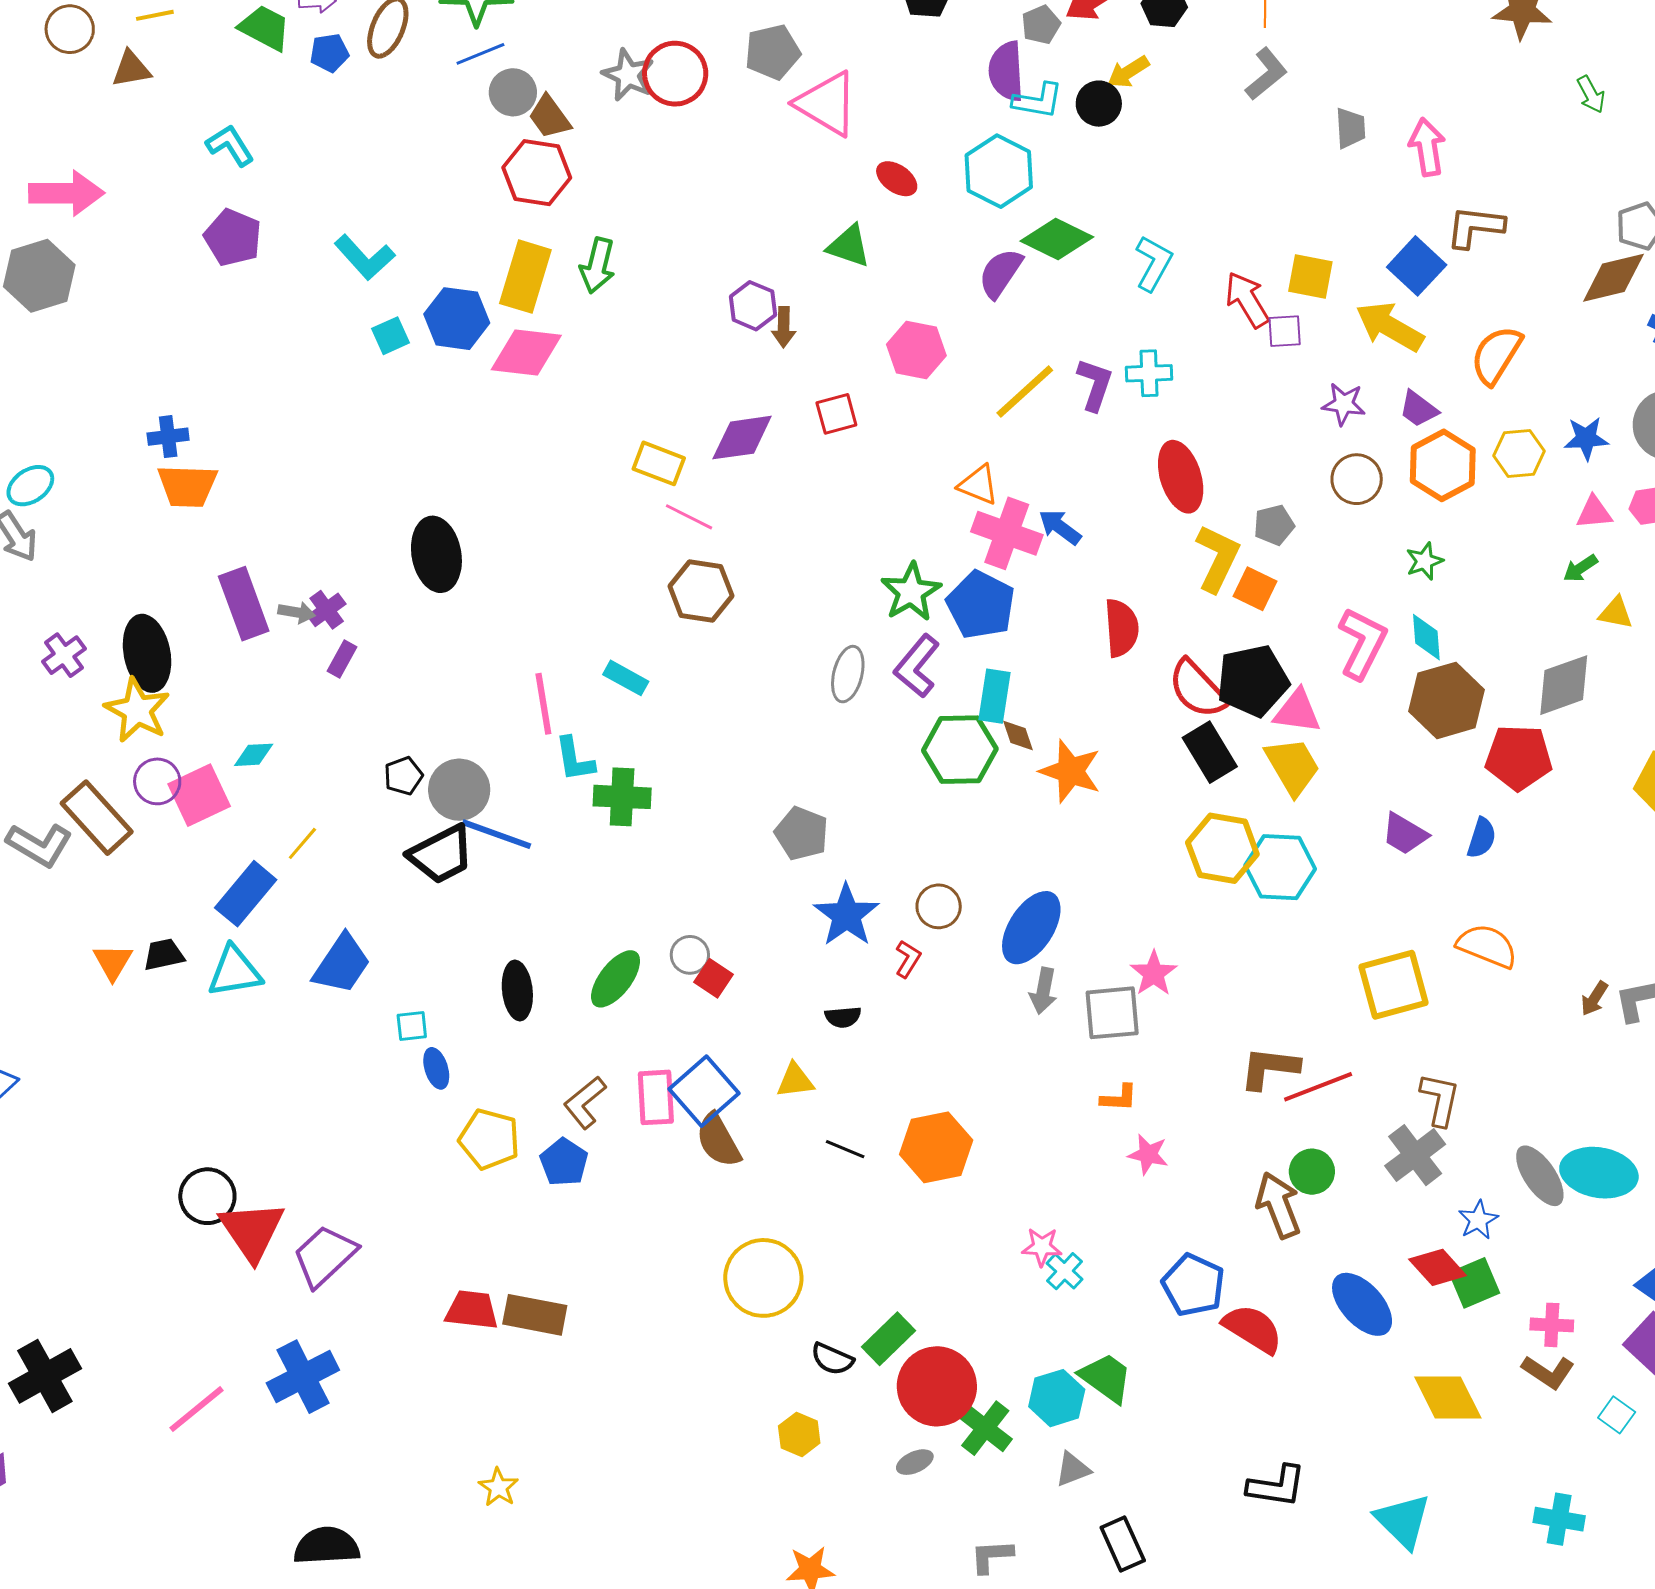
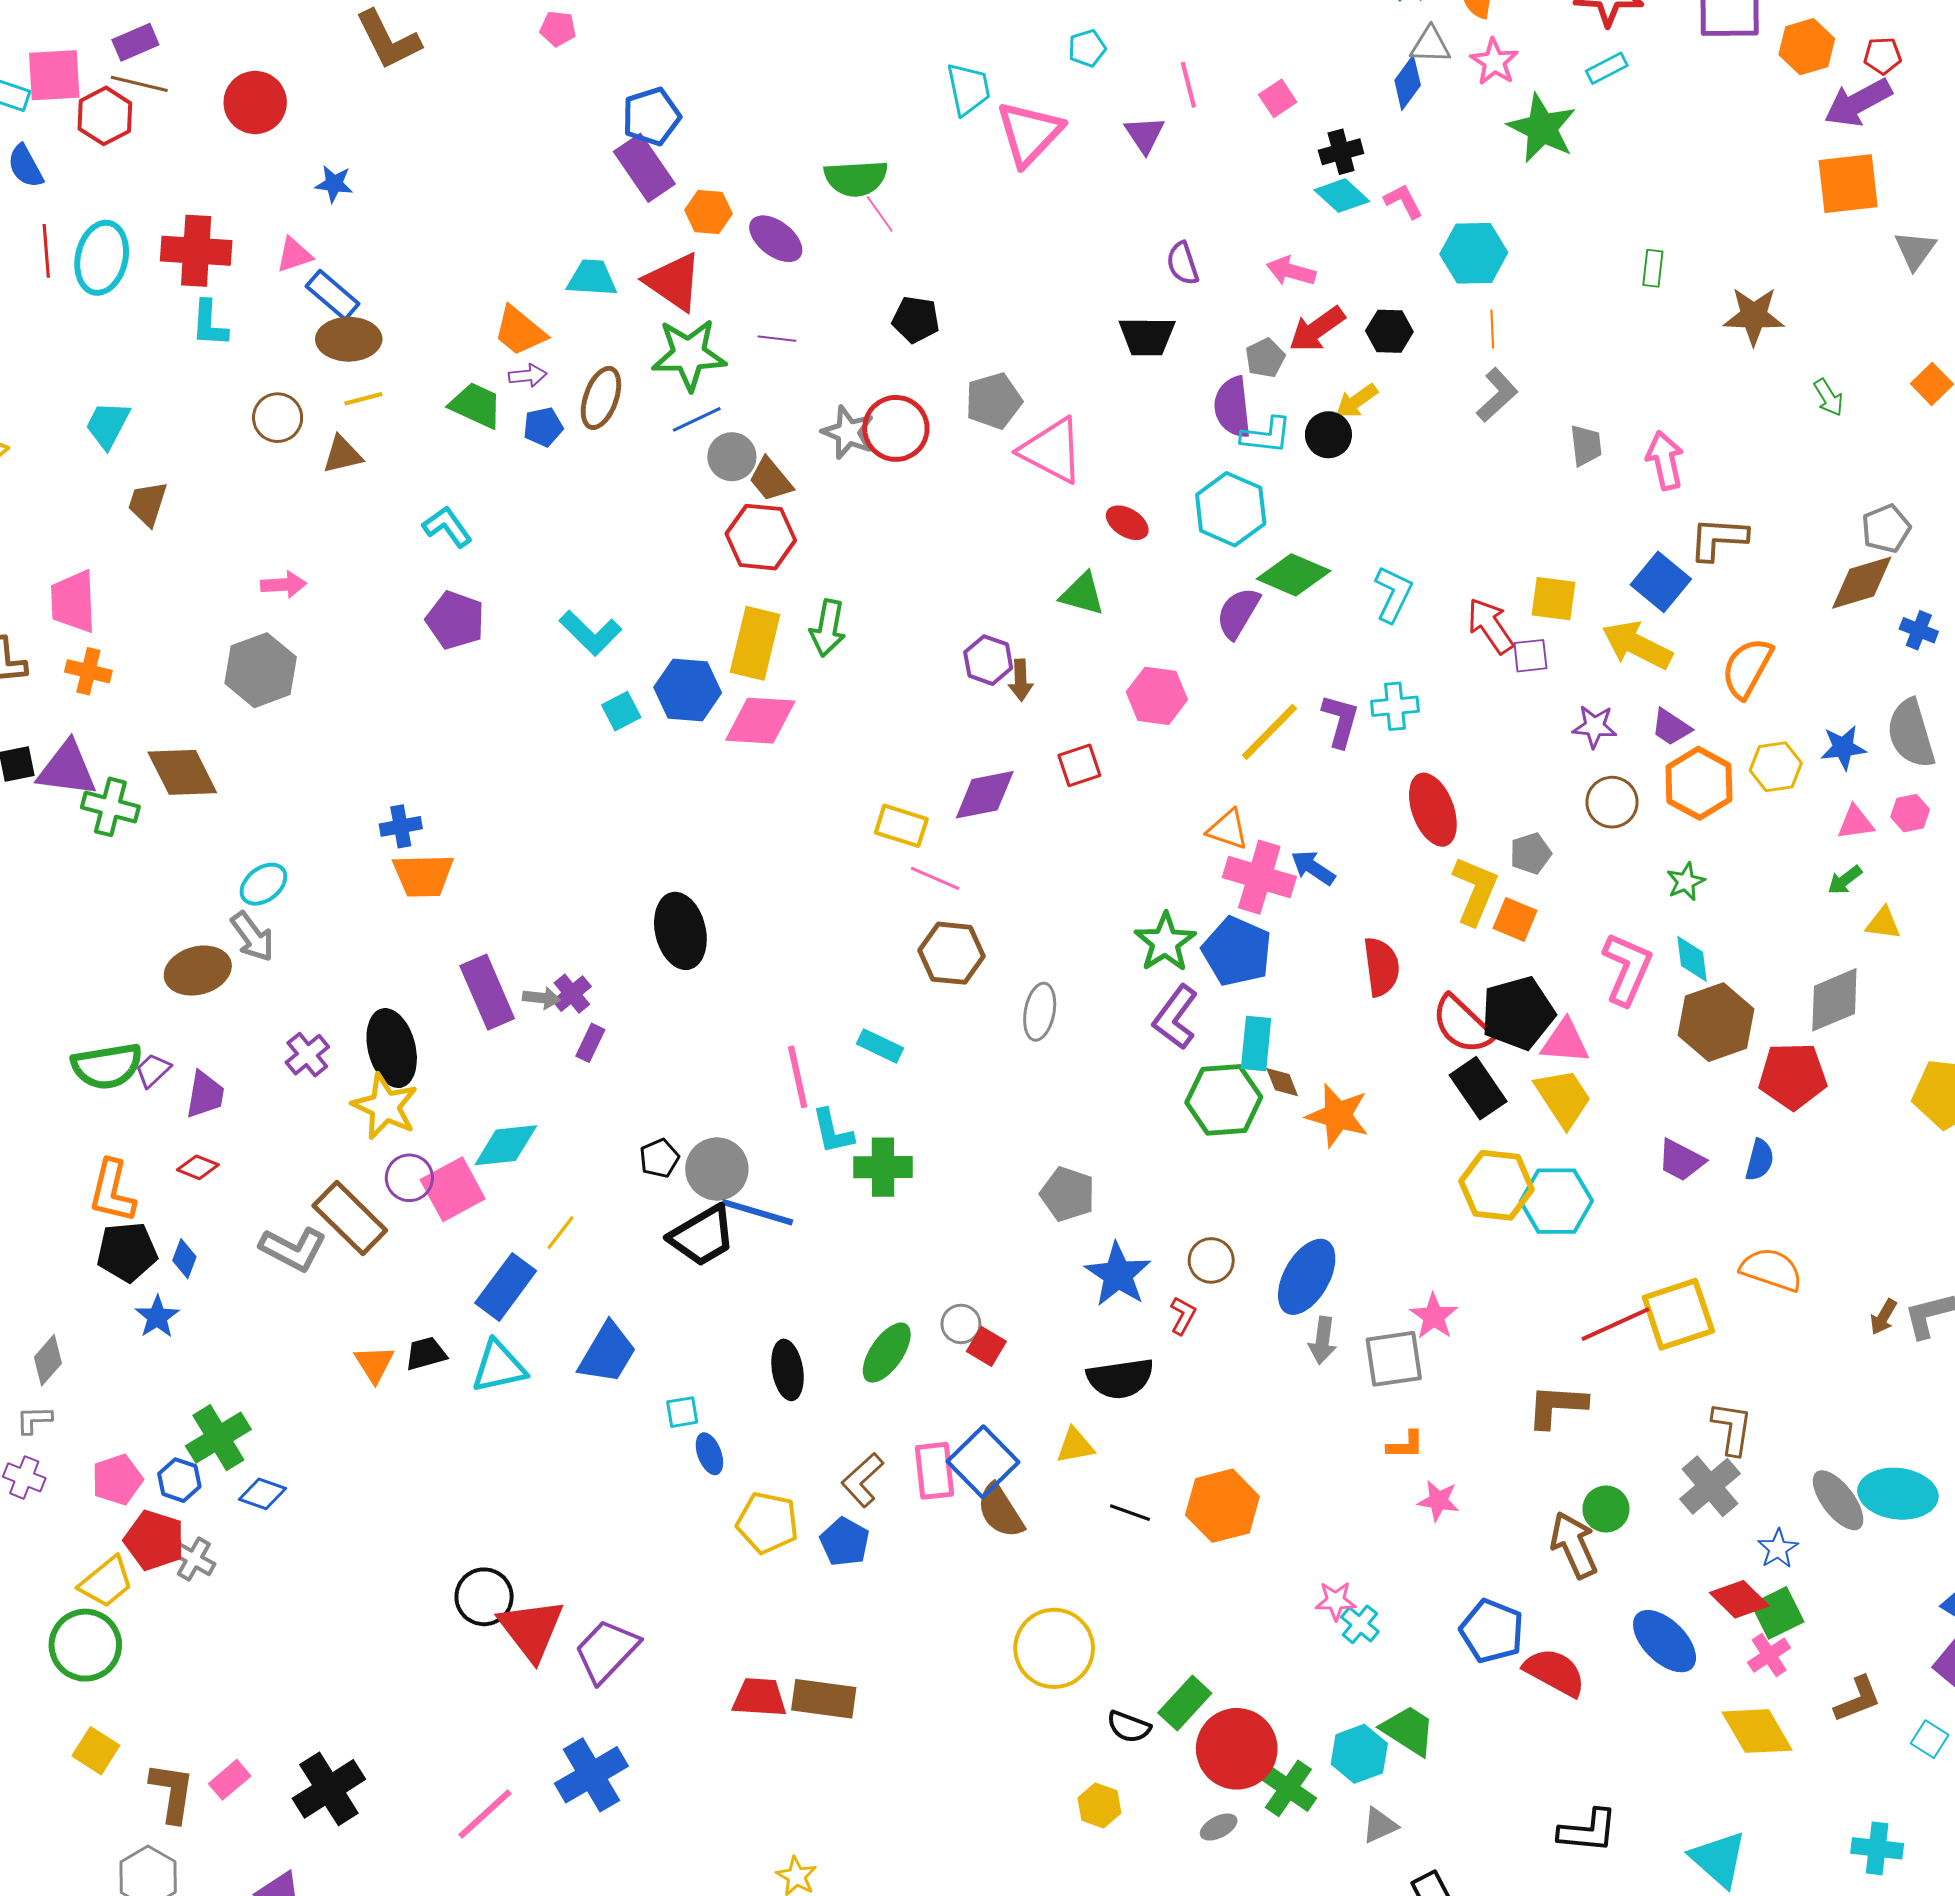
pink arrow: (66, 193) -> (284, 585), size x0.6
gray ellipse: (848, 674) -> (1040, 1012), moved
cyan diamond: (254, 755) -> (506, 1145), size x1.6
black semicircle: (843, 1017) -> (1120, 1378), size x1.8
red line: (1318, 1087) -> (1616, 1324), moved
pink cross: (1552, 1325) -> (1769, 1655), moved, turned -33
brown L-shape: (1548, 1372) -> (1858, 1699), turned -52

